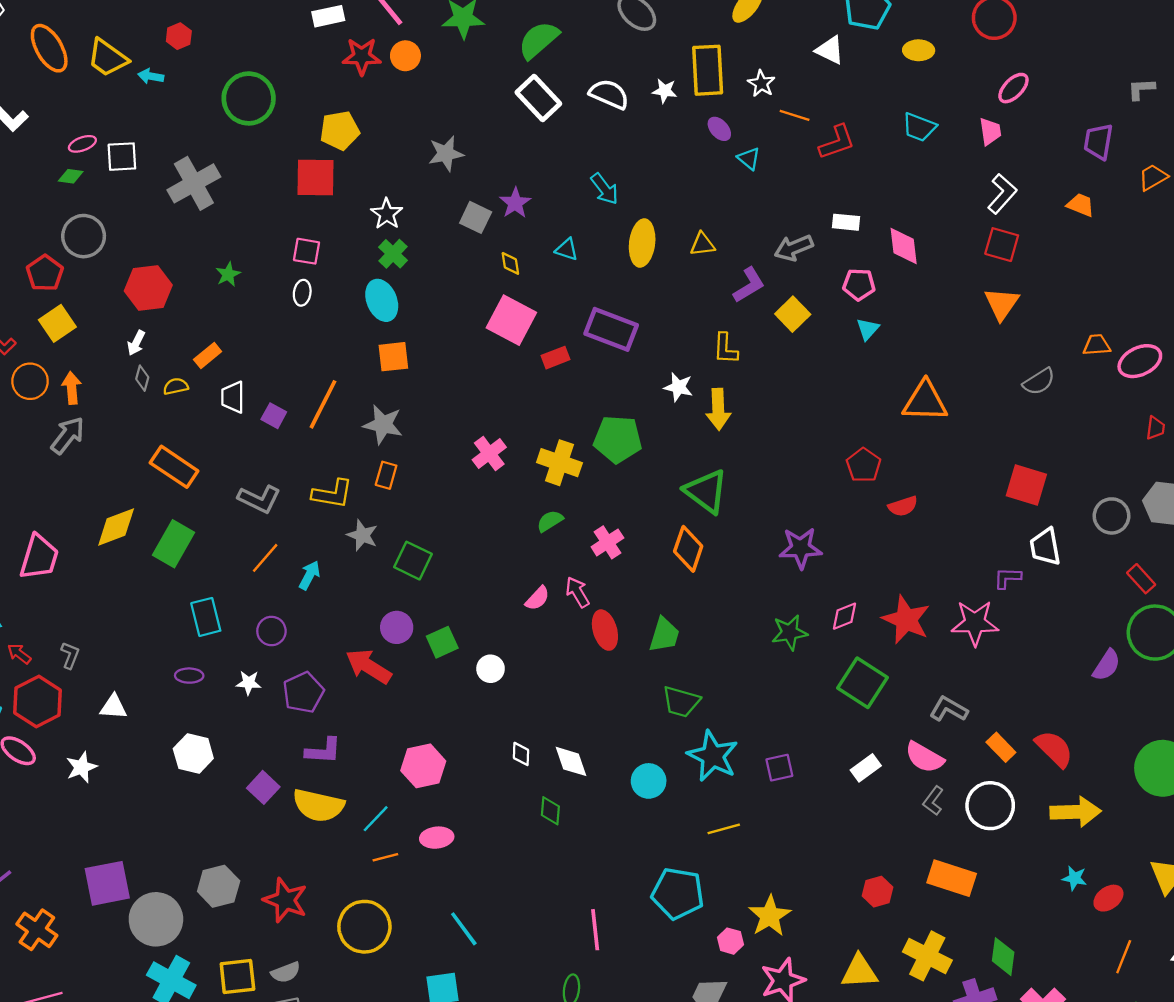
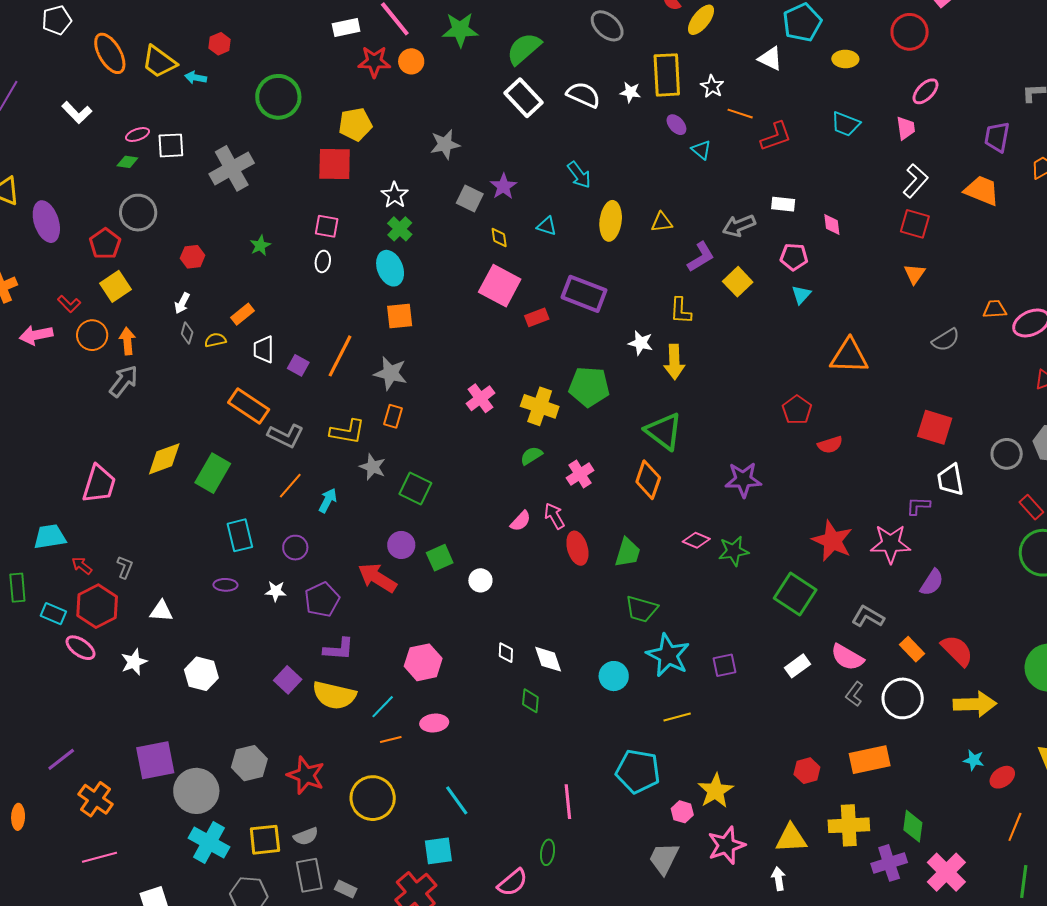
orange trapezoid: (1081, 205) -> (982, 191), size x1.5
pink diamond: (904, 246) -> (832, 225), size x0.7
red hexagon: (148, 288) -> (193, 257), size x0.6
orange triangle: (1002, 304) -> (915, 274), size x0.7
orange rectangle: (174, 467) -> (249, 406), moved
pink diamond: (844, 616) -> (696, 540), moved, turned 44
purple semicircle: (1107, 665) -> (932, 582), moved
white hexagon: (193, 753) -> (201, 674), moved
orange rectangle: (952, 878) -> (870, 760), turned -30
yellow cross: (927, 956) -> (849, 825), turned -30

